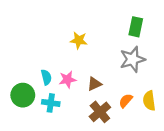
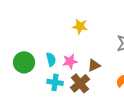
green circle: (23, 95) -> (24, 62), moved
brown cross: (100, 112) -> (80, 83), moved

